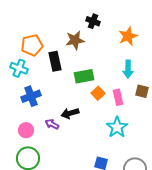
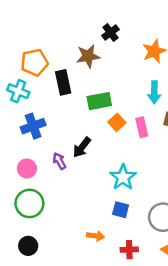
black cross: (93, 21) -> (111, 32), turned 32
black arrow: (70, 113) -> (82, 147), turned -36
purple arrow: (52, 124) -> (59, 161), turned 32
cyan star: (117, 127) -> (123, 177), moved

